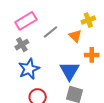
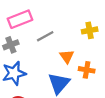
orange triangle: (75, 36) -> (67, 56), moved

